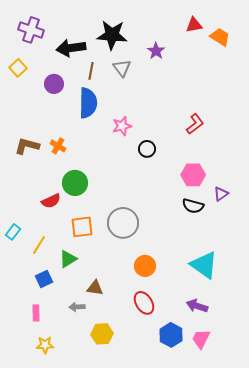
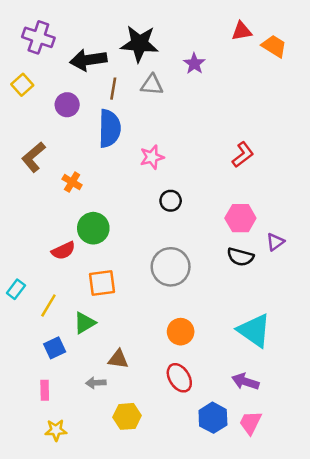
gray triangle: (122, 68) -> (152, 85), turned -48
brown L-shape: (27, 146) -> (33, 157), moved, turned -55
black circle: (147, 149) -> (171, 201), moved
gray circle: (123, 223) -> (171, 267), moved

